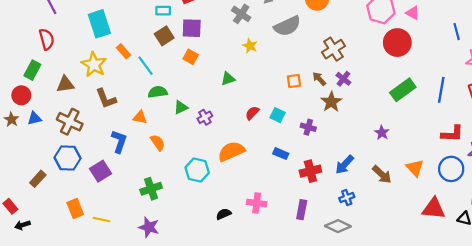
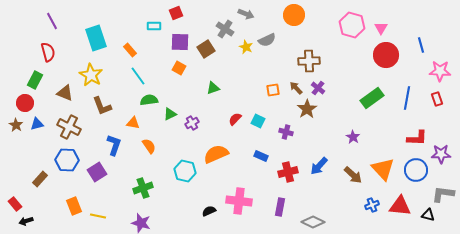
pink triangle: (413, 13) -> (381, 28), turned 32
gray semicircle: (287, 26) -> (267, 40), size x0.7
brown square: (164, 36) -> (206, 49), moved
red circle: (397, 43) -> (386, 55), moved
yellow star: (250, 46) -> (246, 47), moved
brown cross: (334, 49) -> (309, 61), turned 30
orange rectangle: (124, 51) -> (130, 50), moved
brown triangle: (65, 84) -> (65, 93), turned 30
orange triangle: (415, 168) -> (383, 169), size x1.4
blue cross: (347, 198) -> (372, 205), moved
pink cross: (257, 203) -> (239, 201), size x1.4

